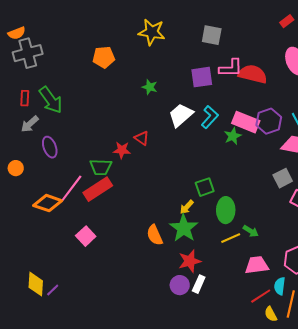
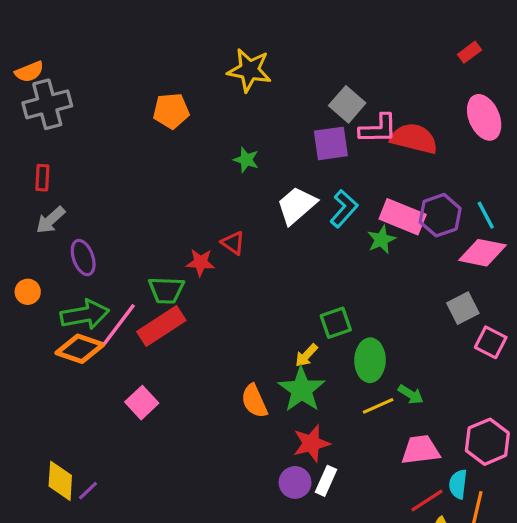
gray square: (212, 35) -> (347, 104), moved, turned 30
green arrow: (51, 100) -> (85, 315), moved, turned -64

